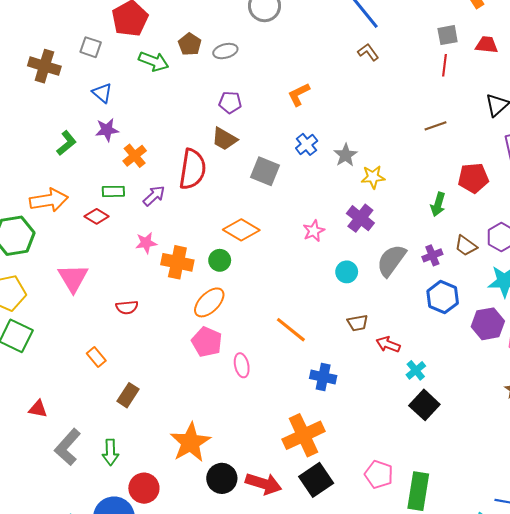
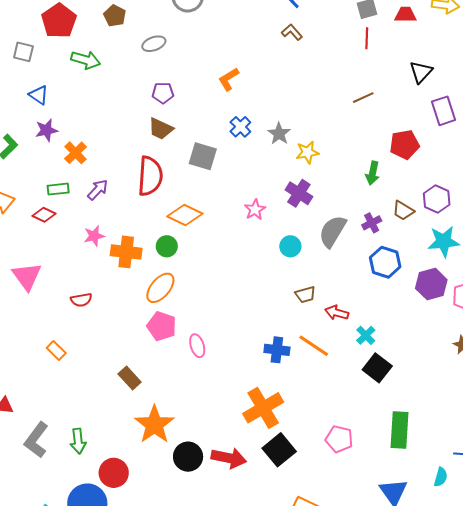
brown pentagon: (190, 44) -> (115, 16), moved
red semicircle: (192, 169) -> (150, 176), moved
orange line: (291, 330) -> (314, 346), moved
brown rectangle: (128, 395) -> (130, 378), moved, turned -70
green rectangle: (418, 491) -> (400, 430), moved

